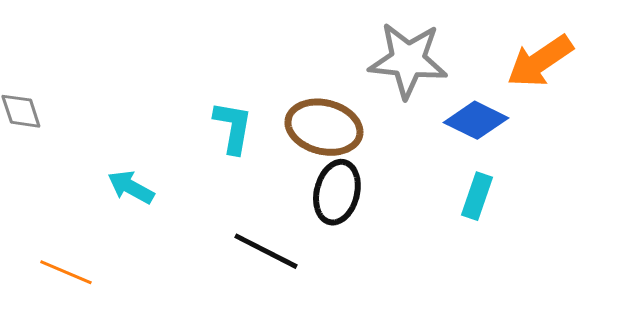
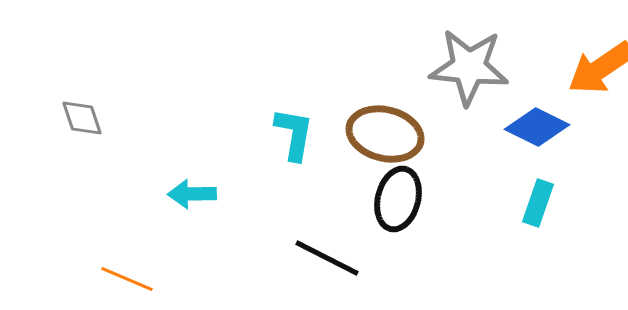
cyan arrow: (131, 187) -> (192, 194), turned -30

